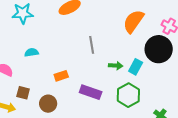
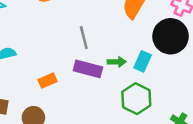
purple rectangle: (91, 92) -> (88, 69), moved

